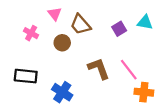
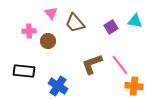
pink cross: (31, 33) -> (29, 31), turned -32
brown circle: (62, 43) -> (48, 41), moved
brown L-shape: (99, 69) -> (92, 64), turned -90

